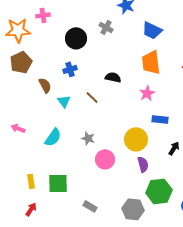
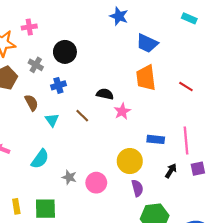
gray cross: (106, 27) -> (36, 65), moved
pink star: (147, 93) -> (122, 111), moved
gray star: (88, 138) -> (69, 177), moved

